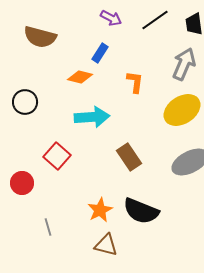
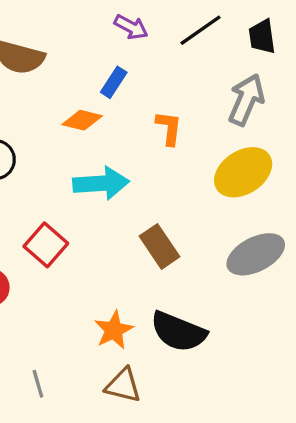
gray line: (48, 227) -> (38, 384), moved

